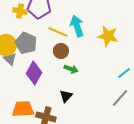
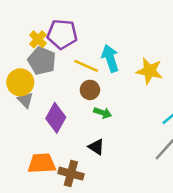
yellow cross: (20, 11) -> (38, 39), turned 32
gray pentagon: (26, 43) -> (42, 61), moved
black triangle: (66, 96) -> (96, 147), turned -40

